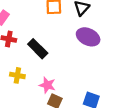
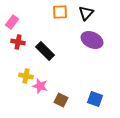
pink star: (47, 85) -> (40, 86), moved

